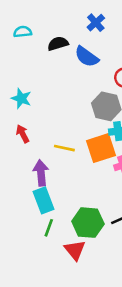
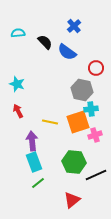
black semicircle: (58, 44) -> (45, 42), turned 63
green hexagon: (88, 223) -> (74, 162), moved
green line: (49, 228) -> (38, 183), turned 32
red triangle: (75, 250) -> (72, 200), moved, turned 30

